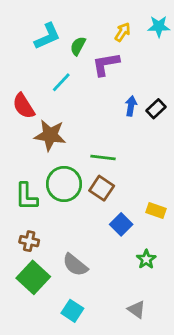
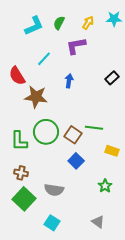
green semicircle: (78, 46) -> (59, 23), moved
blue arrow: (131, 106) -> (69, 81), moved
green line: (103, 158) -> (94, 128), moved
blue square: (121, 224) -> (76, 161), moved
gray semicircle: (75, 265) -> (54, 190), turned -30

